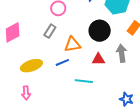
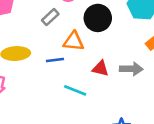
black circle: (100, 31) -> (98, 18), moved
gray arrow: (122, 53) -> (131, 69), turned 84

